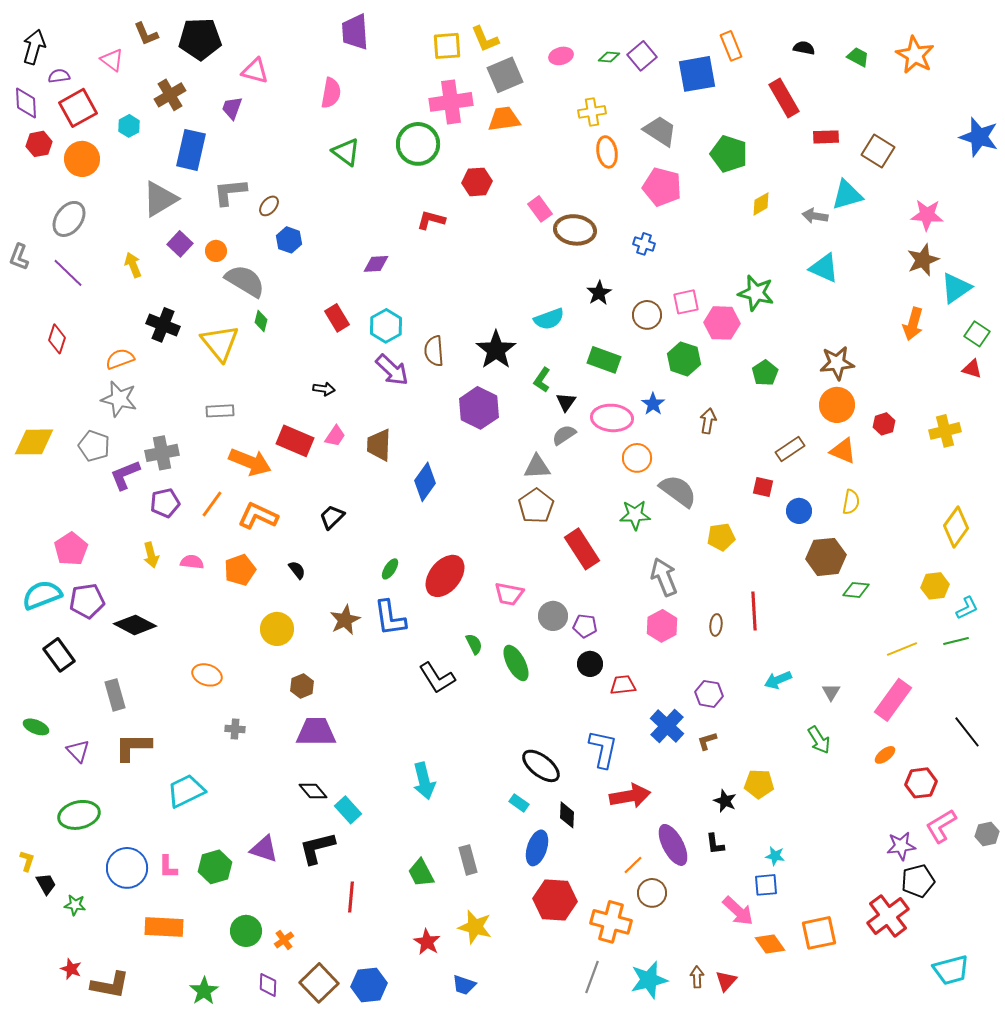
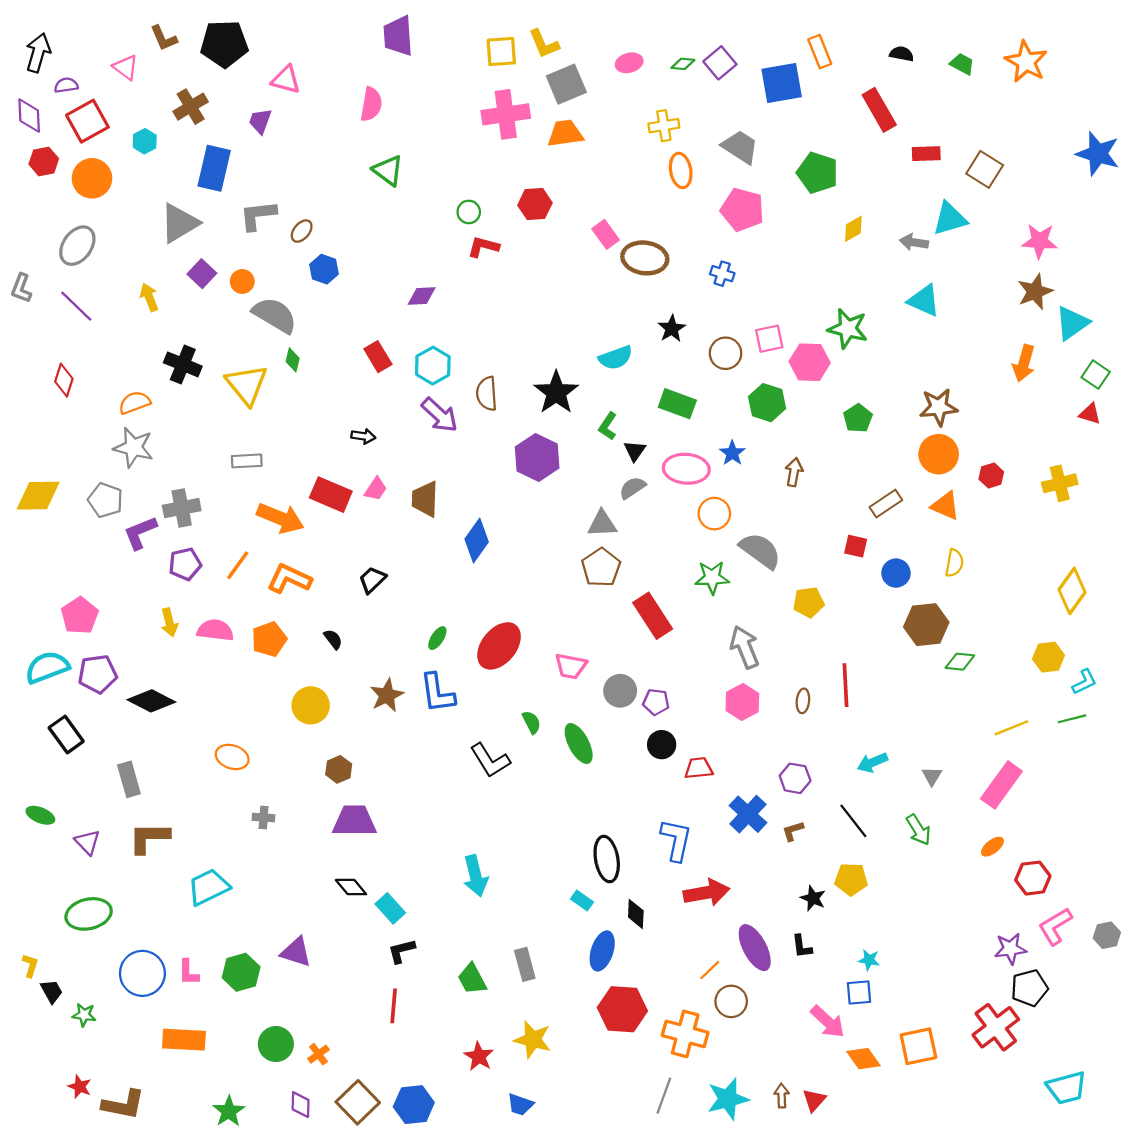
green circle: (418, 144) -> (469, 212), moved, size x0.5
pink semicircle: (192, 562) -> (215, 630), size x1.4
black line: (967, 732) -> (853, 821), moved
black ellipse: (541, 766) -> (607, 859), turned 42
black L-shape: (317, 848) -> (401, 951), moved, size x0.7

